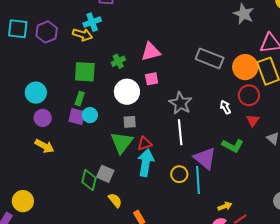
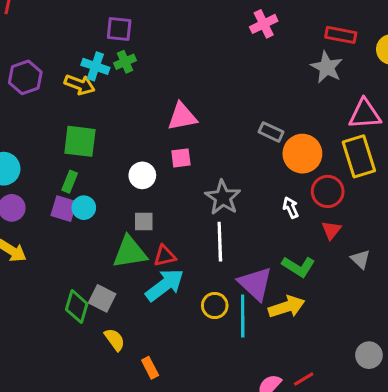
cyan cross: (92, 22) -> (95, 66), turned 36
gray rectangle: (210, 58) -> (271, 132), size x0.6
green cross: (118, 61) -> (125, 62), moved
orange circle: (245, 67) -> (302, 154), moved
white circle: (127, 92) -> (142, 175), size x0.7
green triangle: (122, 143) -> (130, 252), turned 40
cyan arrow: (146, 163) -> (165, 285), turned 40
yellow arrow: (225, 206) -> (287, 307), moved, size x1.6

